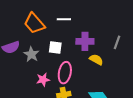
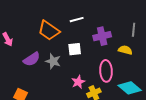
yellow semicircle: (96, 60) -> (125, 50), moved
pink ellipse: (65, 73) -> (106, 71), moved
pink star: (43, 80) -> (78, 82), moved

